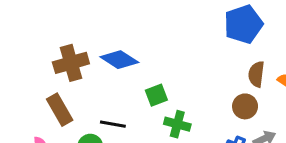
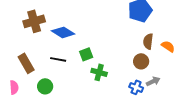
brown cross: (71, 63) -> (34, 21), moved
black line: (113, 124) -> (58, 59), moved

